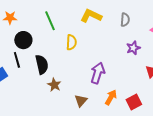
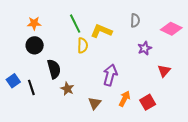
yellow L-shape: (91, 16) -> (101, 31), moved
orange star: (10, 18) -> (34, 23), moved
green line: (50, 21) -> (75, 24), moved
black line: (17, 60) -> (31, 87), moved

